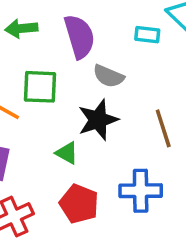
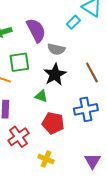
cyan rectangle: (147, 35) -> (73, 22), turned -40

